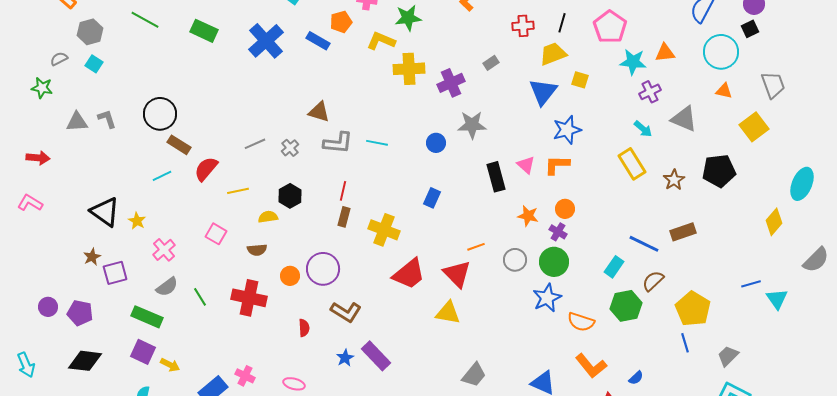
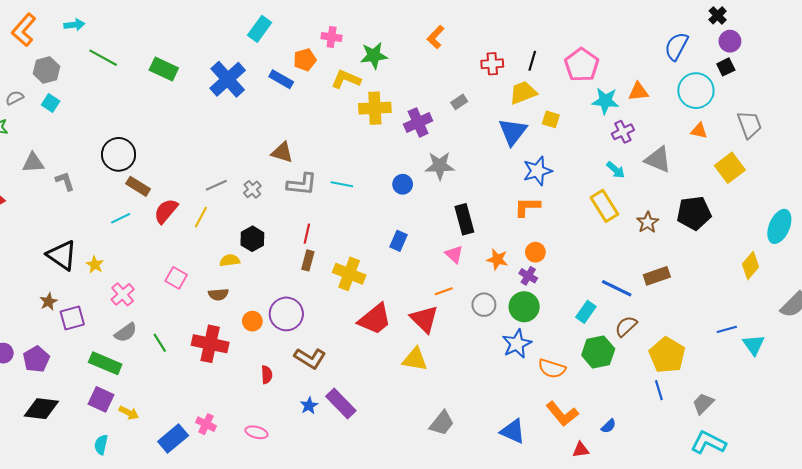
gray L-shape: (107, 119) -> (65, 181), moved
pink triangle: (526, 165) -> (454, 254), moved
yellow line: (238, 191) -> (201, 217), moved, turned -50
purple pentagon: (80, 313) -> (36, 359), turned 30

